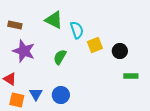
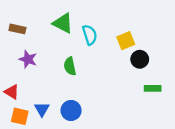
yellow square: (95, 45) -> (126, 41), moved
purple star: (24, 51) -> (28, 59), size x0.7
green semicircle: (60, 57) -> (70, 66), turned -42

